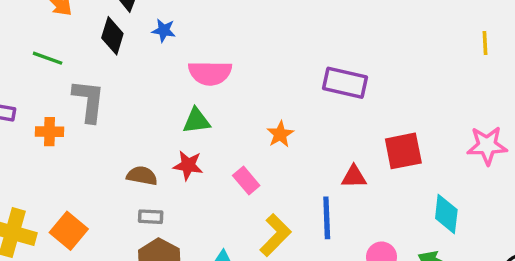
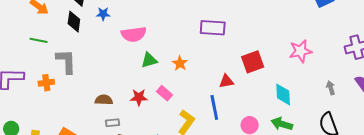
green triangle: (196, 121) -> (149, 60), moved
red star: (188, 165) -> (139, 97), moved

